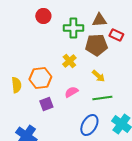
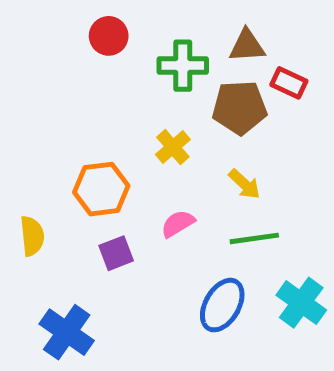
yellow semicircle: (16, 85) -> (32, 236), moved

